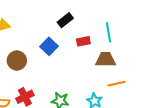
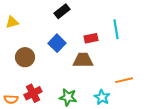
black rectangle: (65, 20) -> (62, 11), moved
brown trapezoid: (106, 59) -> (83, 60), moved

